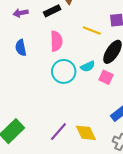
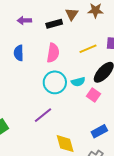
yellow line: (92, 30) -> (88, 49), turned -54
purple line: (58, 132) -> (43, 115), moved

